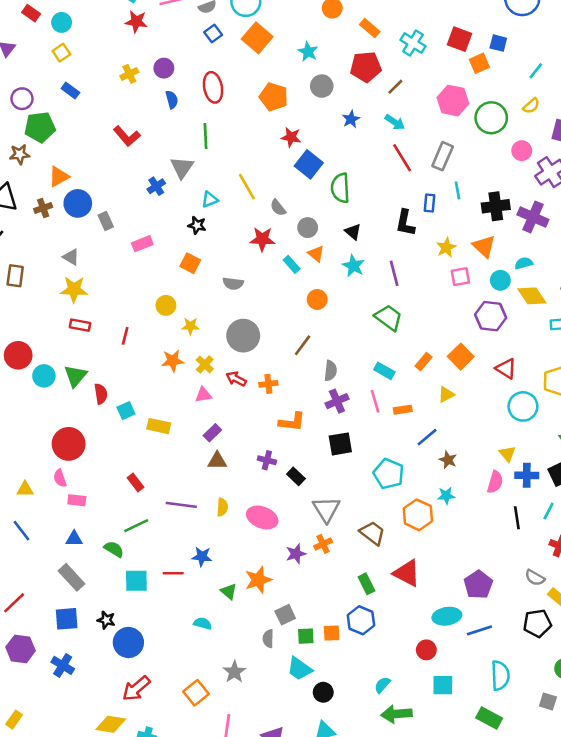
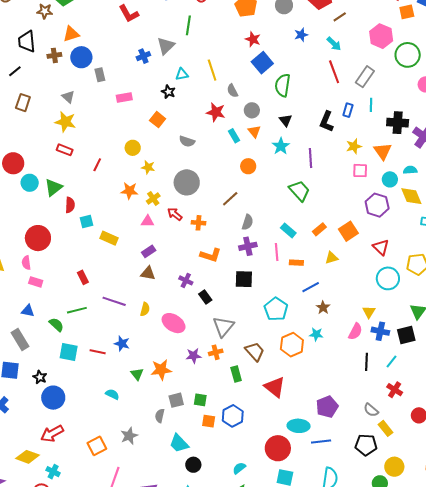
green rectangle: (367, 584) -> (236, 374), moved
green square: (306, 636) -> (200, 400), moved
red circle: (426, 650) -> (278, 448), size x1.6

